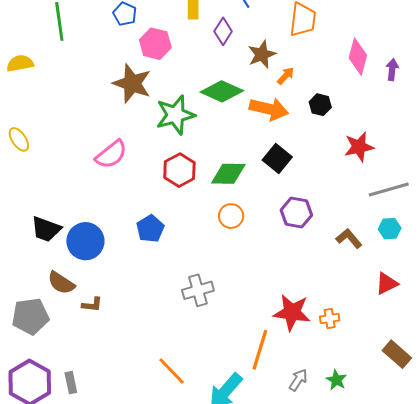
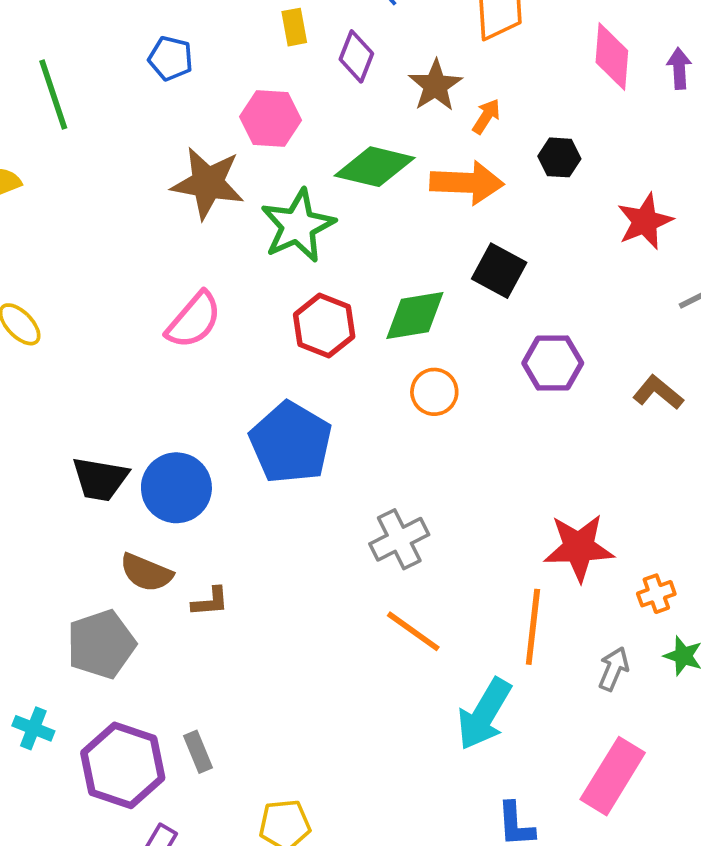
pink hexagon: (155, 44) -> (271, 118), moved
blue pentagon: (150, 229) -> (291, 443), size x1.6
orange cross: (330, 318) -> (656, 594), moved
orange line: (172, 371) -> (413, 631), moved

